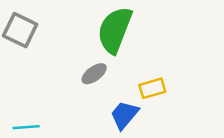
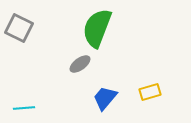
yellow rectangle: (152, 88) -> (150, 92), moved

